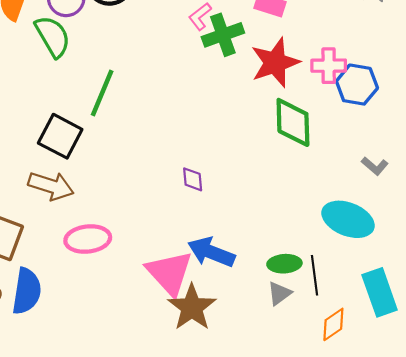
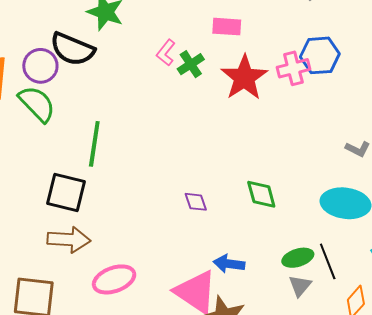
green cross: (223, 35) -> (191, 64), size x0.7
blue hexagon: (357, 85) -> (320, 55), moved
green diamond: (293, 122) -> (261, 194), moved, size x0.7
blue arrow: (211, 252) -> (229, 264), size x0.7

